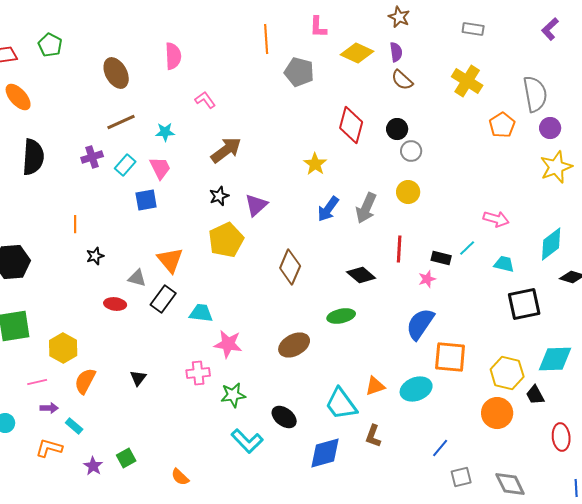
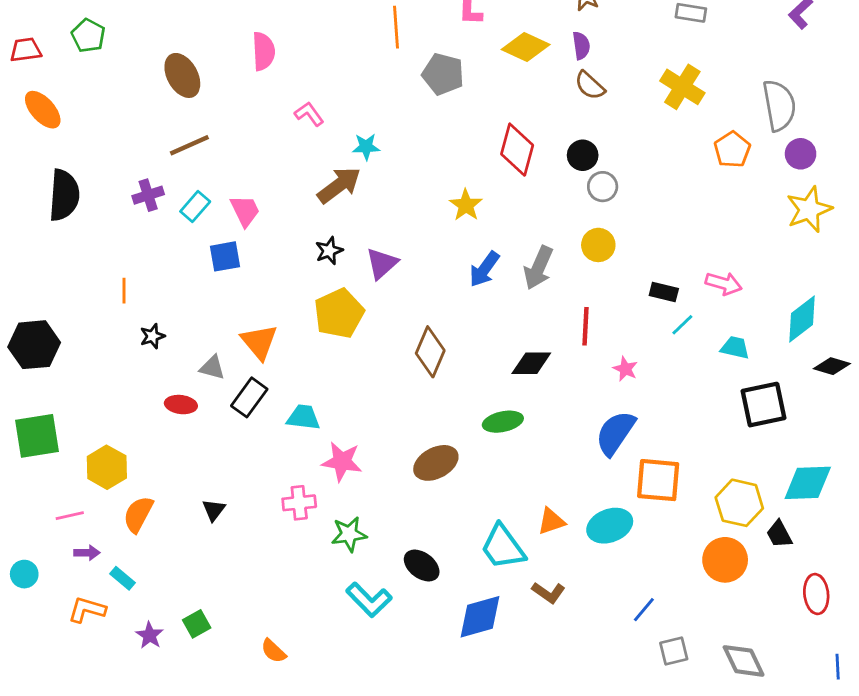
cyan star: (165, 132) -> (366, 147), moved
black rectangle: (441, 258) -> (664, 292), moved
black diamond: (361, 275) -> (531, 363), turned -40
pink star: (427, 279) -> (625, 369), turned -30
brown L-shape: (373, 436) -> (548, 593), turned -75

